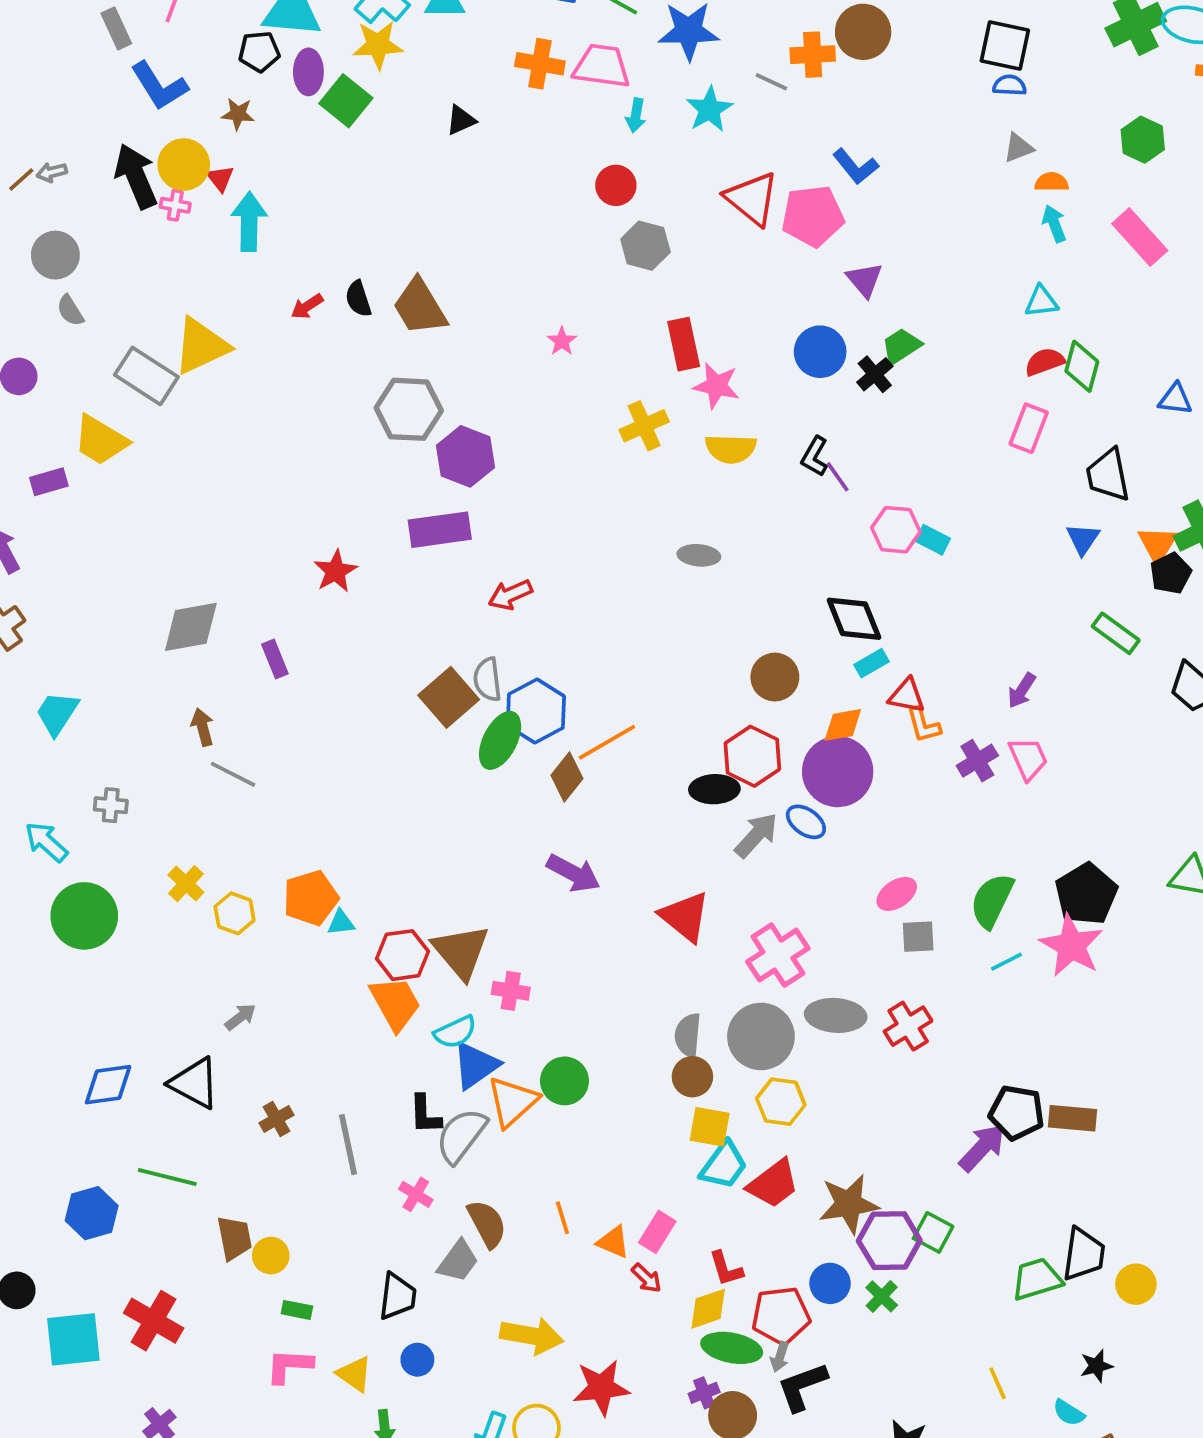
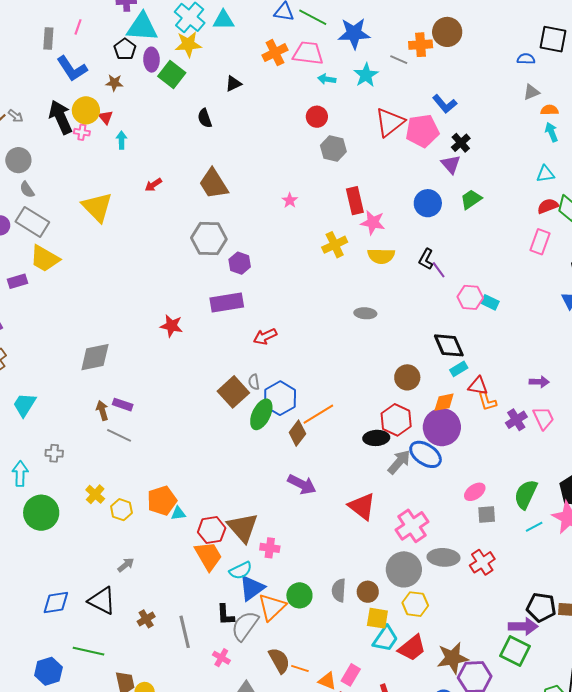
gray rectangle: (116, 28) -> (48, 38), turned 30
black square: (1005, 46) -> (553, 39), moved
black pentagon: (259, 52) -> (125, 49), turned -30
orange cross: (540, 64) -> (275, 53), turned -35
cyan arrow: (636, 115) -> (327, 79), turned 90
gray arrow: (52, 172) -> (16, 116), turned -126
red triangle: (752, 199) -> (390, 122), turned 44
cyan arrow: (249, 222) -> (122, 140), size x0.6
black semicircle: (358, 299) -> (205, 118), moved
yellow triangle: (201, 346) -> (97, 207), turned -48
black cross: (875, 374) -> (461, 143), moved
gray rectangle: (146, 376) -> (32, 222), moved
purple hexagon: (466, 456) -> (240, 263), size x0.7
red star: (335, 571) -> (171, 326), turned -30
purple rectangle: (275, 659) -> (123, 405), moved, turned -48
gray semicircle: (487, 679) -> (254, 382), size x0.7
purple arrow: (1022, 691) -> (539, 382), turned -120
blue ellipse: (806, 822) -> (426, 454), size x1.5
cyan arrow: (46, 842) -> (20, 474), turned 50
gray semicircle: (688, 1035) -> (339, 590), moved
purple arrow: (982, 1148) -> (523, 626), turned 48
orange line: (562, 1218) -> (300, 669), turned -54
brown semicircle: (487, 1224) -> (279, 660), moved
green square: (933, 1232) -> (515, 651), moved, size x1.4

